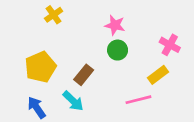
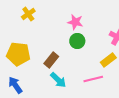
yellow pentagon: (40, 67) -> (18, 54), turned 30
cyan arrow: (73, 101) -> (58, 80), moved

